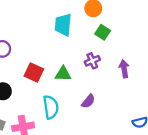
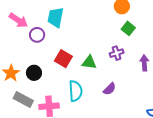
cyan trapezoid: (63, 25) -> (56, 17), moved

